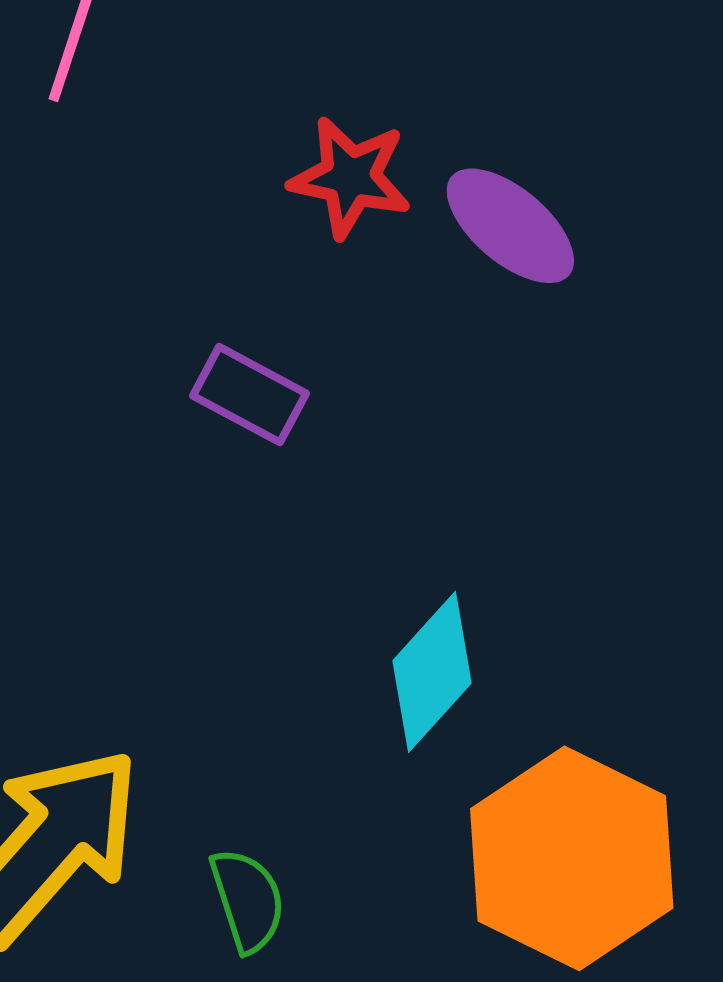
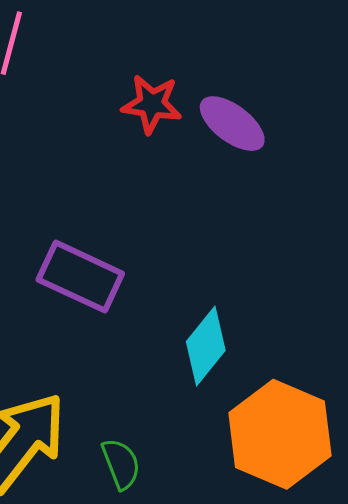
purple rectangle: (250, 395) -> (80, 277), moved, size x1.5

